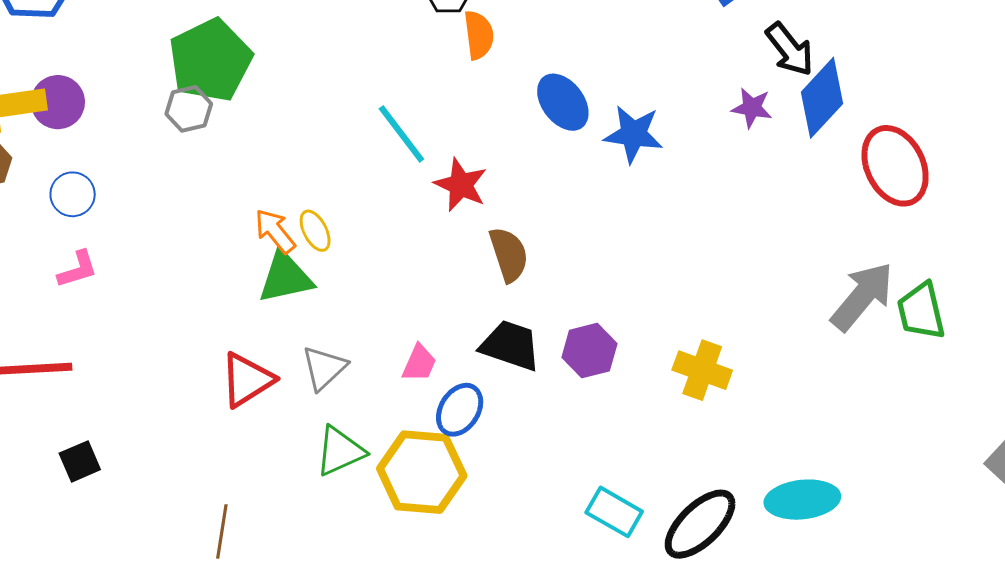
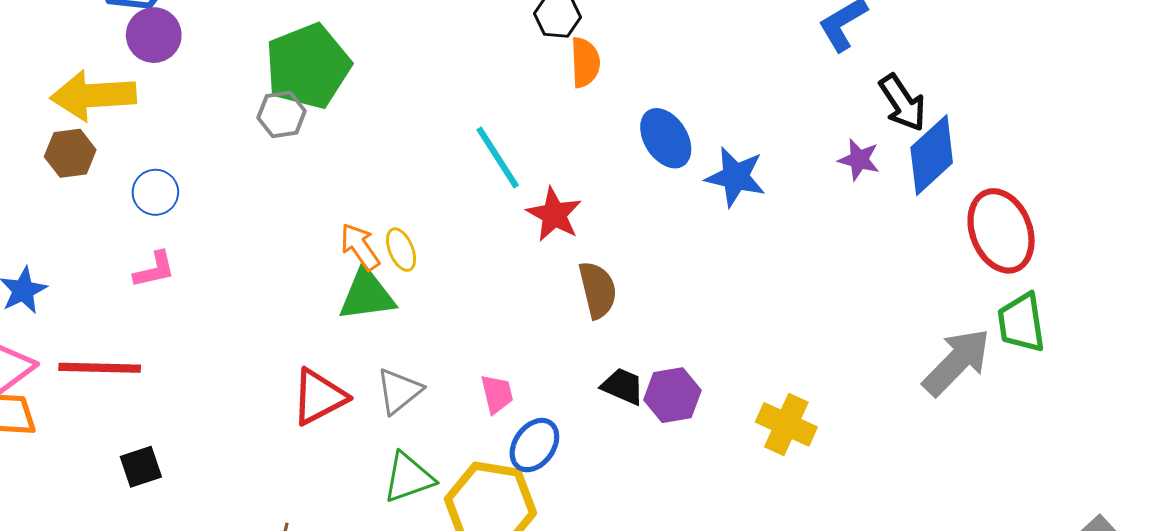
purple circle: (58, 102) -> (154, 35), moved
green trapezoid: (921, 311) -> (1021, 323), moved
black trapezoid: (510, 345) -> (623, 386), moved, size x0.7
pink trapezoid: (419, 363) -> (497, 394), turned -42

